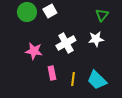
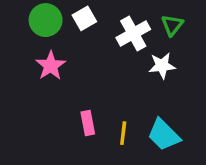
white cross: (66, 43) -> (133, 34), moved
pink star: (34, 51) -> (51, 66), moved, turned 30

